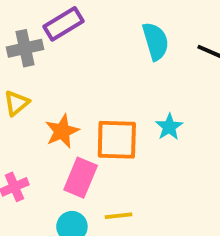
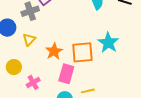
cyan star: (169, 127) -> (108, 43), size x1.5

